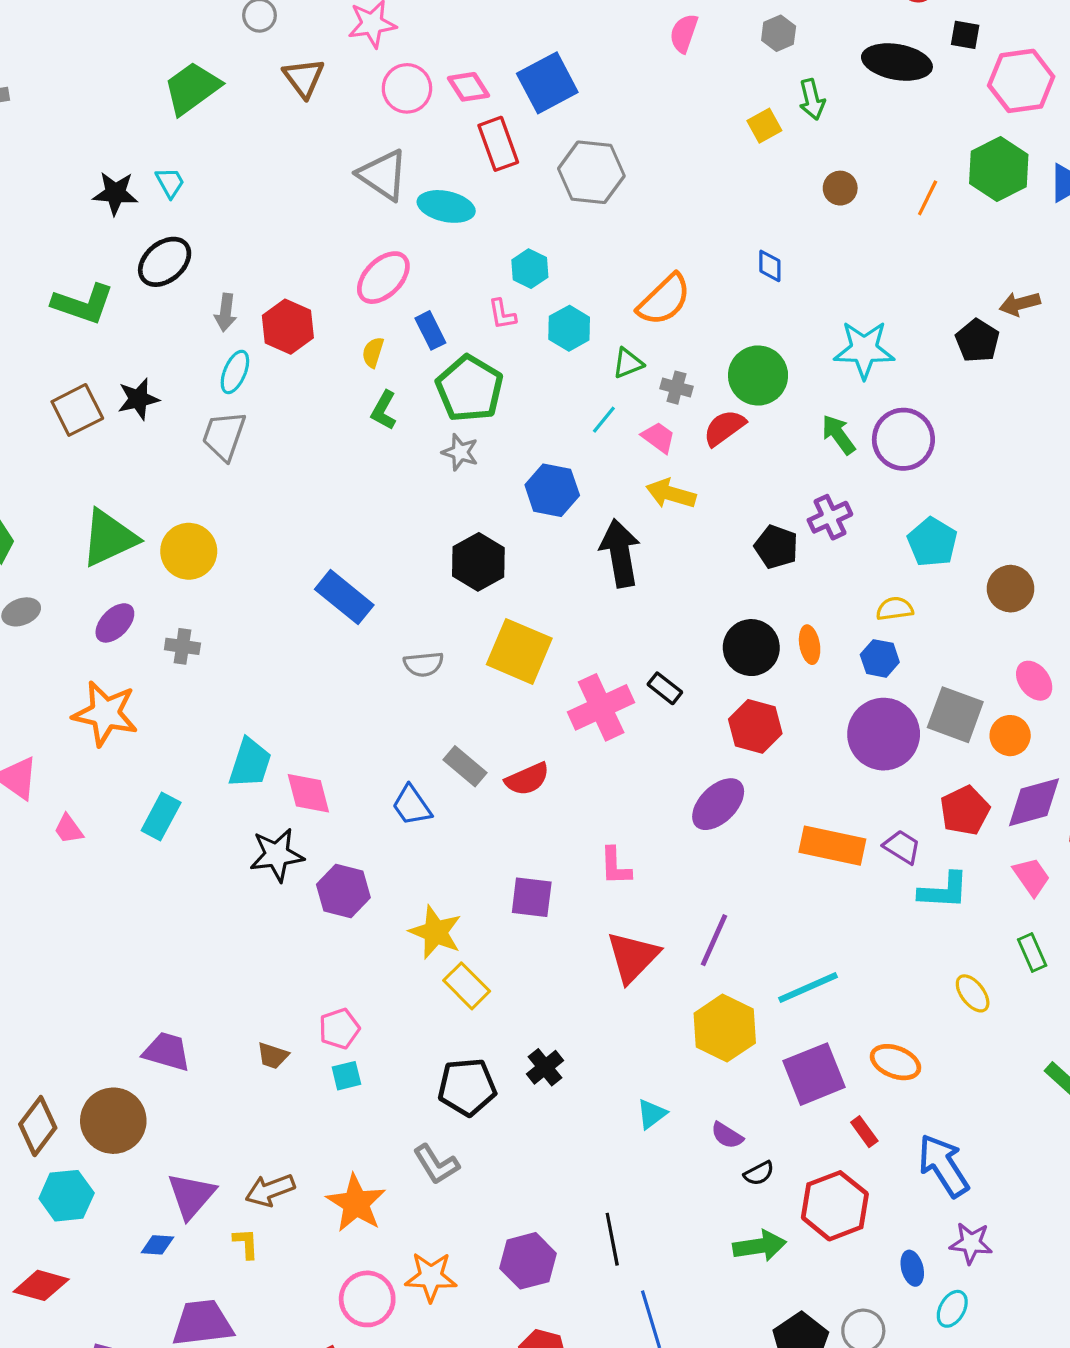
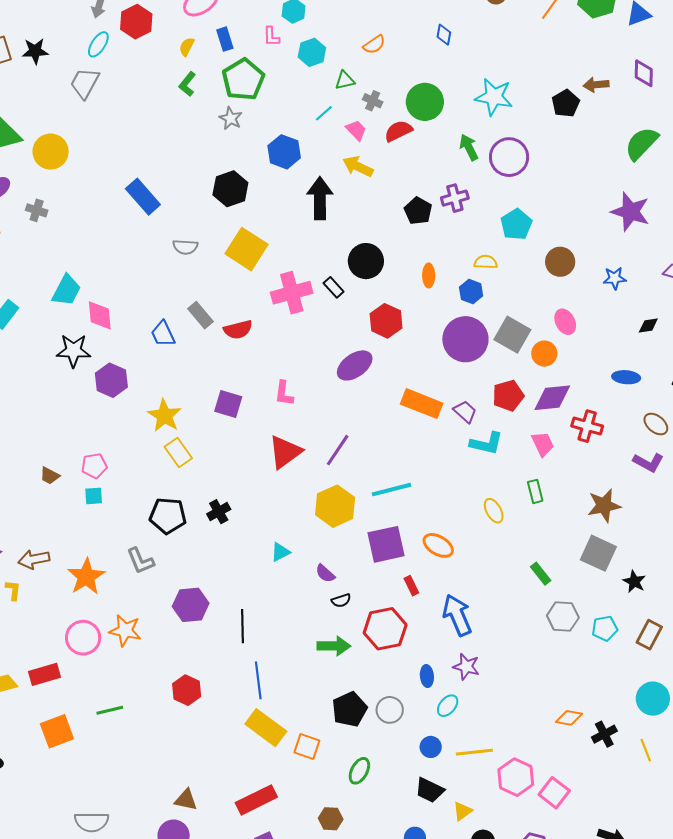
orange semicircle: (664, 300) -> (374, 45), size x0.6
black circle: (751, 648) -> (366, 261), moved
purple hexagon: (528, 1261) -> (191, 605), moved

